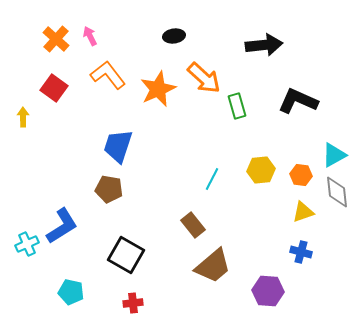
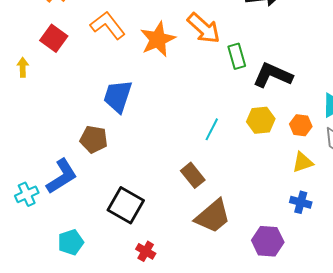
black L-shape: (298, 101) -> (273, 75), moved
brown pentagon: (109, 189) -> (94, 139), moved
cyan pentagon: (71, 292) -> (71, 242), turned -30
red cross: (133, 303) -> (146, 251), moved, turned 36

